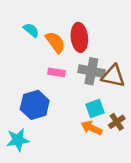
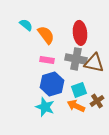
red ellipse: (79, 37) -> (80, 33), moved
blue hexagon: (35, 105) -> (52, 84), moved
cyan star: (18, 140) -> (45, 107), moved, turned 30

